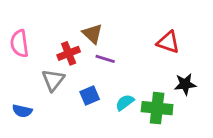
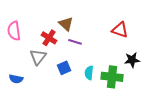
red cross: (69, 53) -> (49, 38), turned -35
cyan semicircle: (125, 102) -> (89, 73), turned -48

